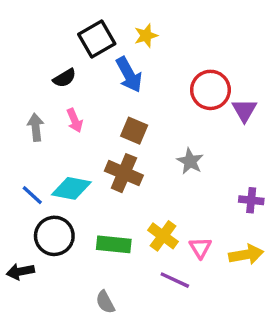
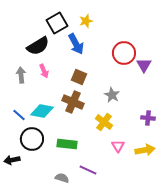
black semicircle: (64, 78) -> (38, 46), size x1.6
yellow cross: (163, 236) -> (104, 122), moved
purple line: (175, 280) -> (88, 170), moved
gray semicircle: (105, 302) -> (62, 178), turned 136

